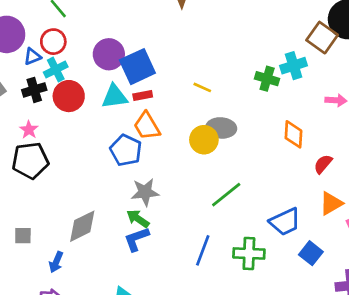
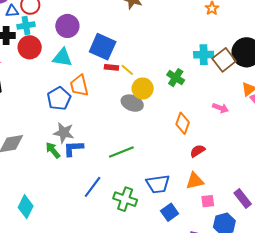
cyan cross: (294, 66) -> (204, 55), moved
blue square: (137, 67) -> (103, 47), moved, turned 32
red rectangle: (143, 95) -> (111, 67), moved
yellow circle: (204, 140) -> (143, 89), moved
blue L-shape: (137, 239) -> (73, 148), moved

